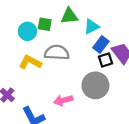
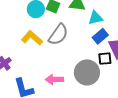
gray semicircle: (57, 53) -> (58, 35), turned 110
black square: (105, 60) -> (105, 59), moved

